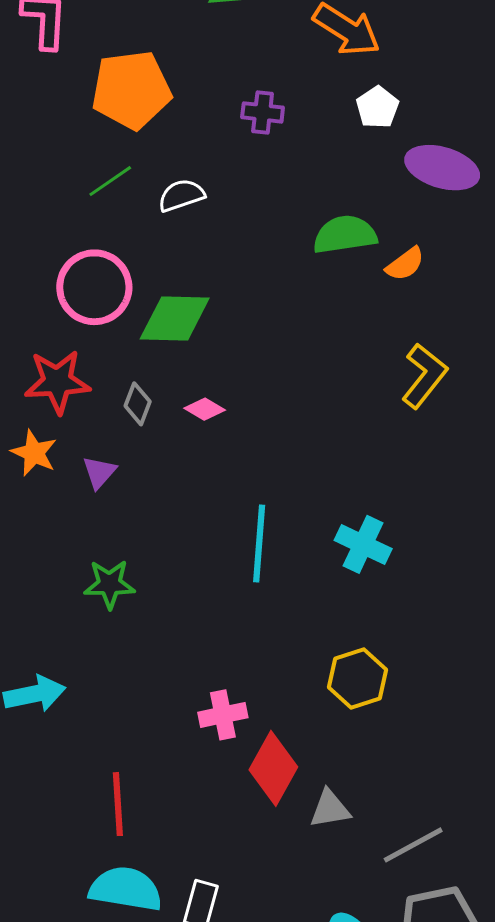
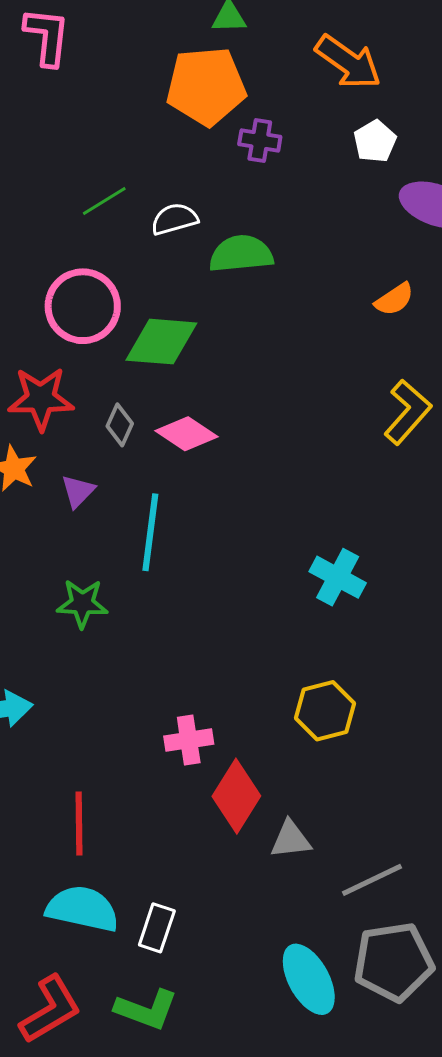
orange pentagon: (131, 90) -> (206, 86), moved
green semicircle: (345, 235) -> (241, 254), moved
pink diamond: (205, 409) -> (187, 434), size x1.5
cyan line: (259, 544) -> (150, 532), moved

